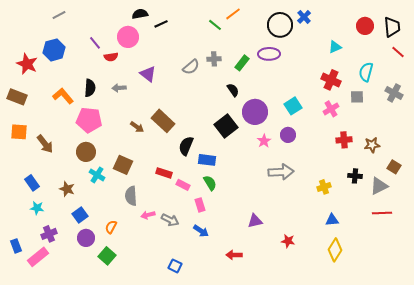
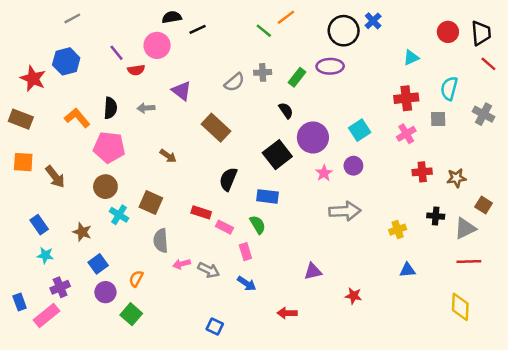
red cross: (331, 80) -> (406, 98), turned -30
brown rectangle: (163, 121) -> (216, 128), moved
blue rectangle: (207, 160) -> (268, 196), moved
yellow diamond: (335, 250) -> (460, 307), moved, turned -30

